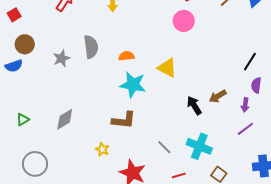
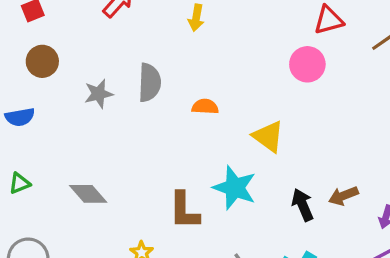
blue semicircle: (14, 66) -> (20, 117), moved
cyan star: (133, 85) -> (235, 188), moved
gray diamond: (65, 119) -> (88, 194), turned 70
brown L-shape: (124, 120) -> (184, 211), turned 75

